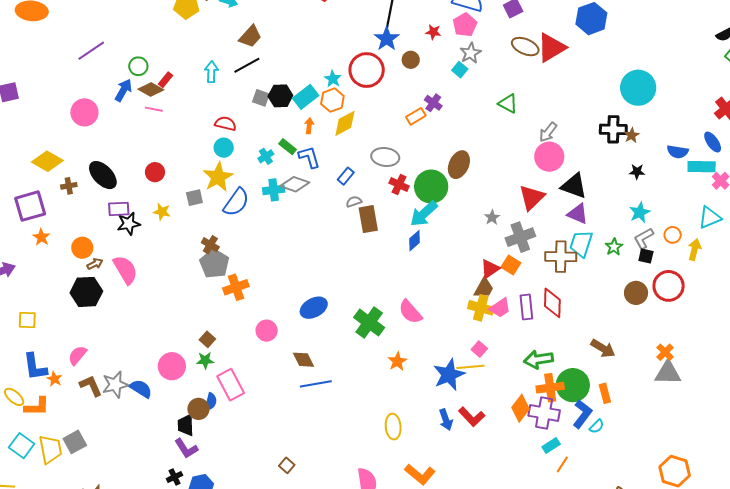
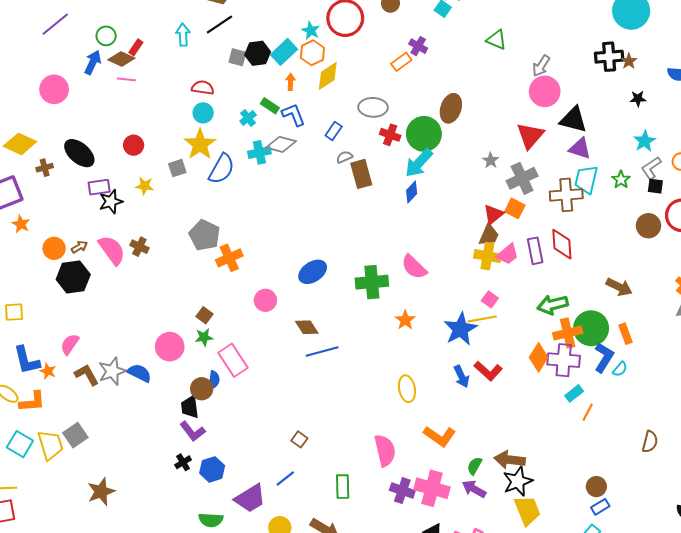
brown cross: (210, 245) -> (139, 247), moved
orange circle: (82, 248) -> (54, 248), moved
green cross: (369, 323) -> (372, 282), turned -36

